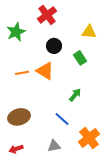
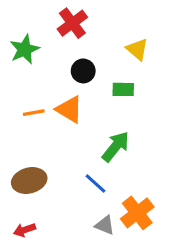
yellow triangle: (89, 32) -> (137, 49), turned 35
green rectangle: (80, 58) -> (123, 89), turned -56
green arrow: (75, 95) -> (116, 147), size x1.5
gray triangle: (54, 146) -> (105, 225), moved, turned 32

